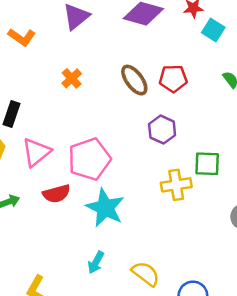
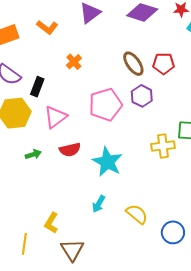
orange cross: (72, 78) -> (74, 62), moved
purple hexagon: (162, 130) -> (142, 96), moved
pink pentagon: (89, 159) -> (105, 105), moved

